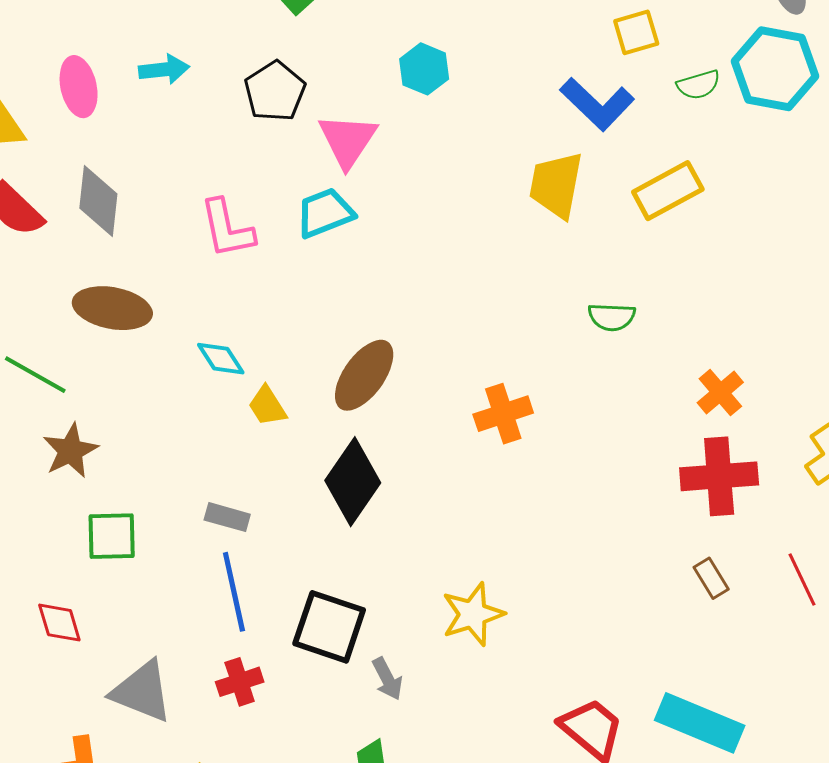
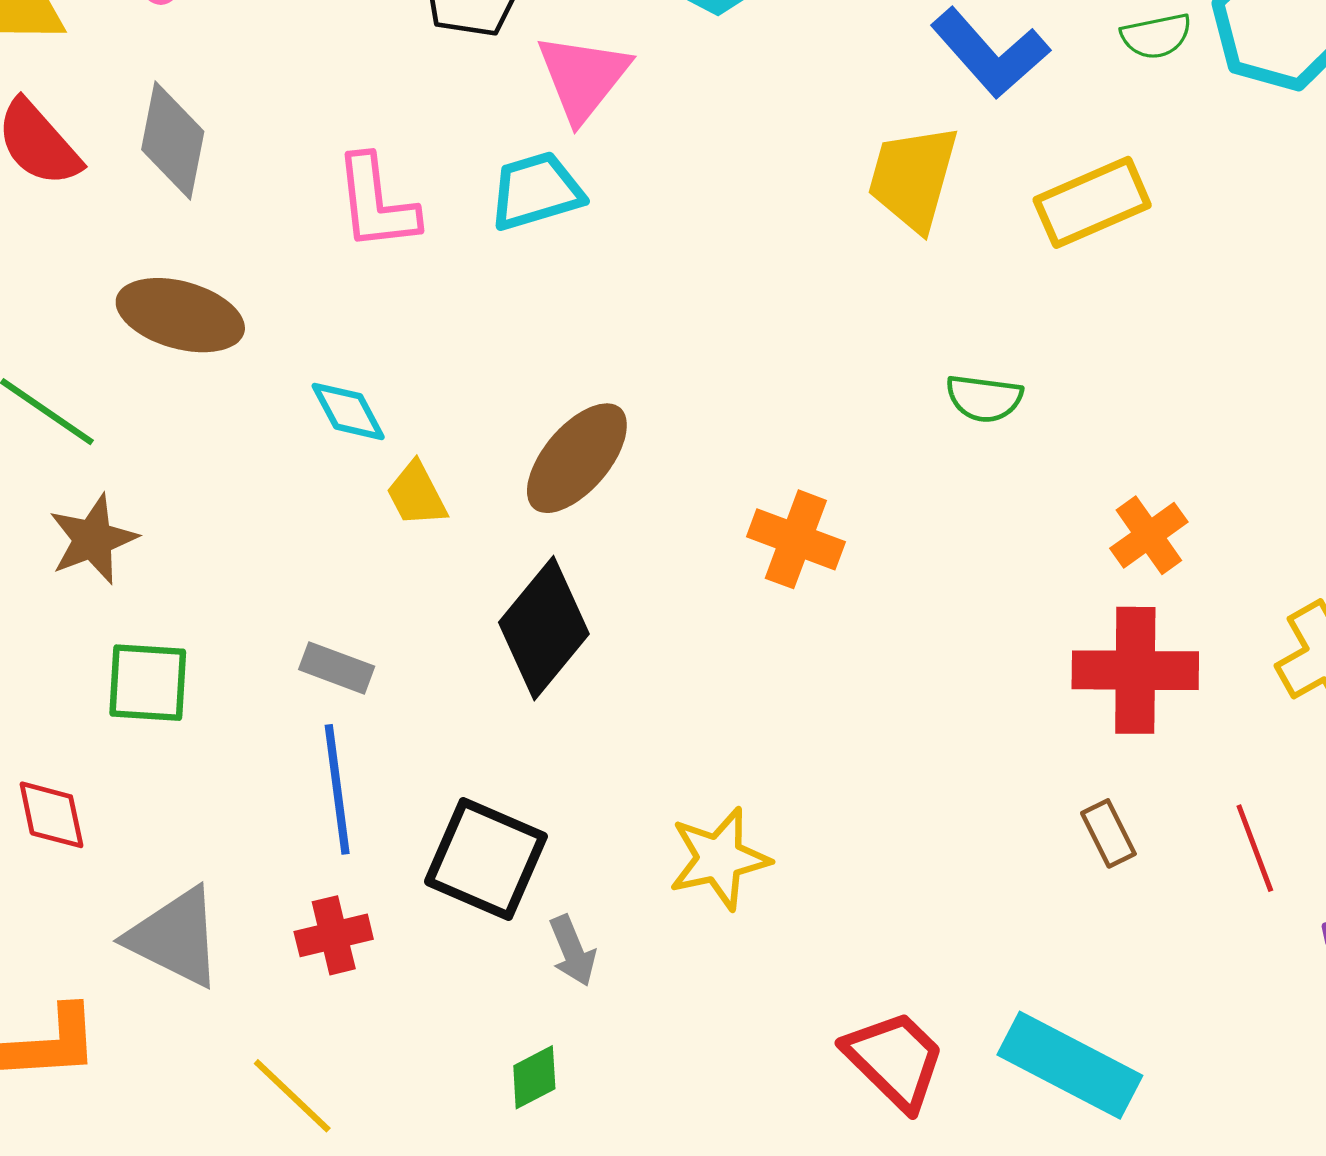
orange cross: (503, 414) -> (796, 539), turned 34

